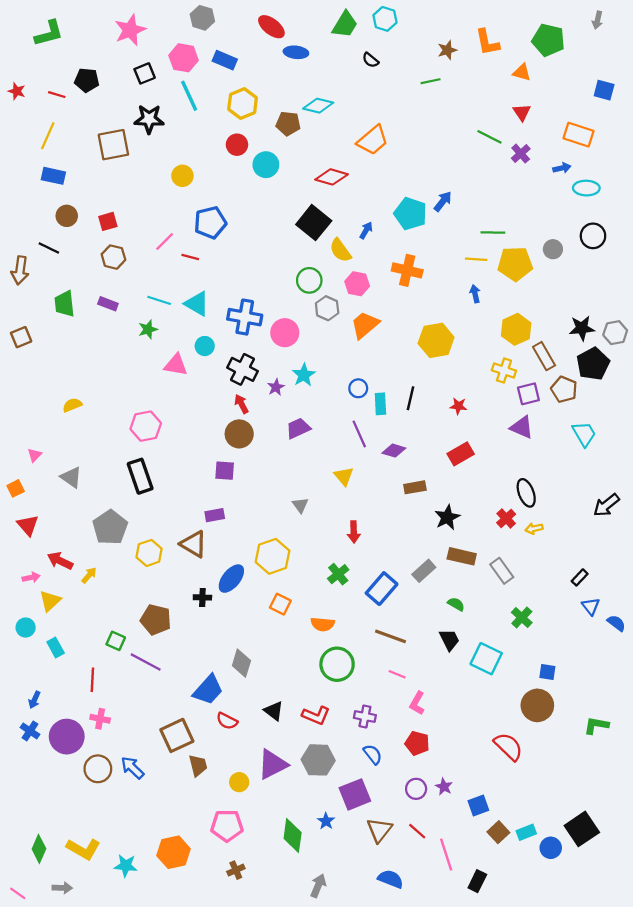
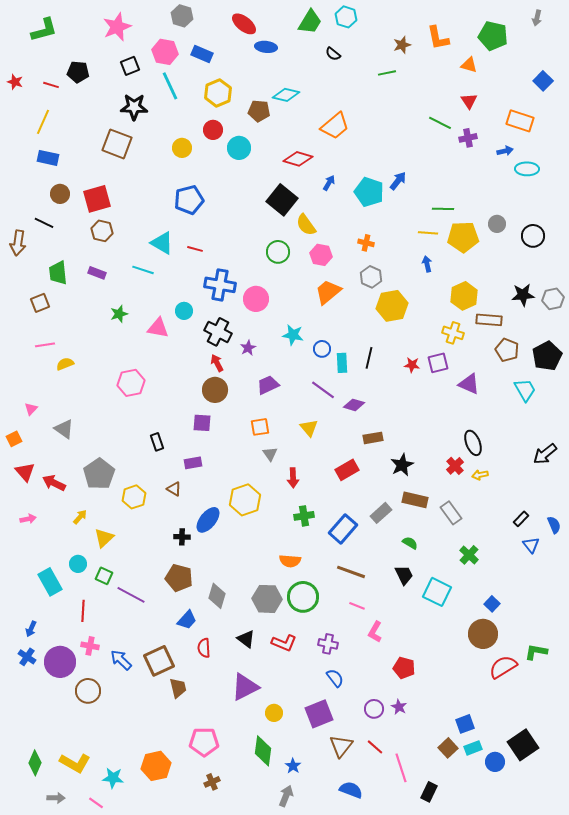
blue square: (604, 90) -> (543, 81), turned 30
brown square: (113, 145) -> (117, 144), moved, turned 32
purple cross: (521, 154) -> (468, 138), turned 30
yellow circle: (182, 176) -> (182, 148), moved
red square: (108, 221) -> (97, 199), size x1.6
blue arrow: (366, 230) -> (329, 183), moved
black circle: (593, 236) -> (533, 236), moved
pink line: (165, 241) -> (45, 345), moved, turned 36
red line: (190, 257) -> (195, 249), moved
orange cross: (407, 270) -> (366, 243), size x0.6
cyan triangle: (197, 304) -> (162, 243), moved
gray hexagon: (327, 308) -> (371, 277), moved
green star: (148, 329) -> (119, 314), moved
brown square: (21, 337) -> (40, 303), moved
brown rectangle: (544, 356) -> (489, 320), turned -55
black pentagon: (593, 364) -> (547, 356), moved
cyan star: (304, 375) -> (293, 335), moved, turned -30
purple square: (528, 394) -> (438, 363), moved
purple line: (359, 434) -> (323, 390), turned -30
red rectangle: (461, 454) -> (347, 470), moved
black rectangle: (140, 476) -> (157, 442), moved, size x0.6
red arrow: (354, 532) -> (293, 478), moved
brown triangle: (194, 544) -> (174, 489), size x0.6
red arrow: (60, 561) -> (54, 483), moved
green cross: (338, 574) -> (304, 516), turned 30
yellow triangle: (50, 601) -> (104, 538), moved
orange square: (280, 604) -> (260, 427), moved, turned -36
brown pentagon: (156, 620) -> (179, 578), moved
blue semicircle: (616, 623) -> (554, 525), moved, turned 30
cyan circle: (26, 628) -> (78, 564), moved
cyan rectangle: (56, 648) -> (50, 582), size x1.5
blue square: (547, 672) -> (492, 604), turned 35
blue trapezoid: (208, 690) -> (187, 620), size x0.7
red semicircle: (227, 721) -> (204, 648), turned 60
red pentagon: (417, 743) -> (404, 668), moved
red semicircle: (508, 747) -> (503, 667), moved, turned -76
gray hexagon: (318, 760) -> (267, 599), moved
blue arrow: (132, 768) -> (121, 660), moved
yellow circle: (239, 782) -> (274, 713), moved
blue square: (478, 806) -> (465, 724), moved
blue star: (326, 821) -> (293, 766), moved
pink line: (18, 893) -> (96, 803), moved

